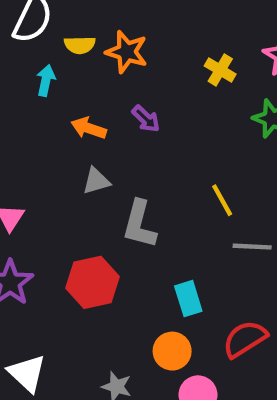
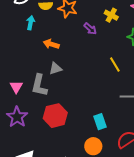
purple arrow: (146, 119) -> (90, 29), moved
yellow line: (222, 200) -> (115, 65), moved
gray L-shape: (139, 224) -> (39, 85), moved

